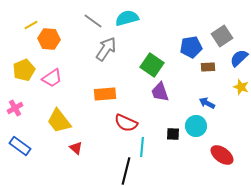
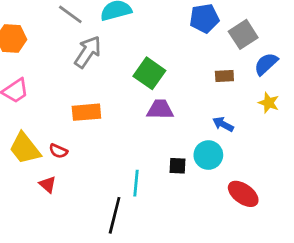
blue pentagon: (191, 47) -> (204, 18), moved
purple trapezoid: (160, 92) -> (160, 109), turned 110
red semicircle: (126, 123) -> (58, 151), moved, size x0.6

